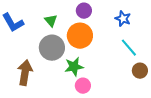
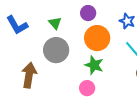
orange circle: (80, 36) -> (97, 38), moved
green star: (74, 67) -> (94, 65), moved, turned 30

